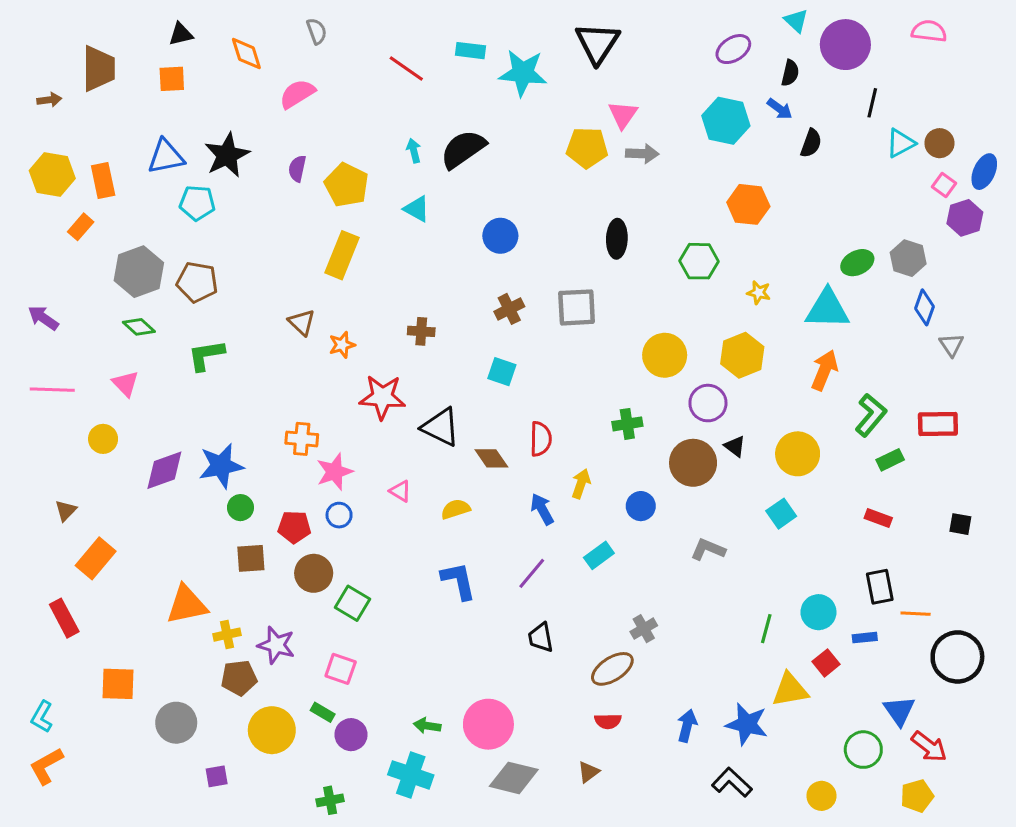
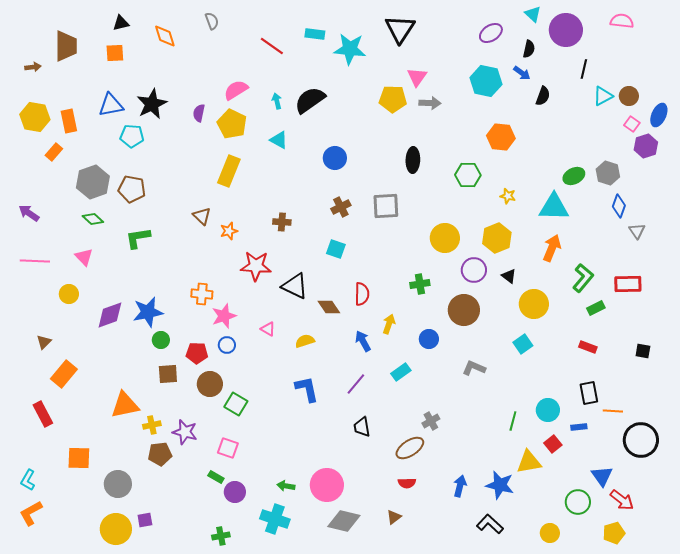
pink semicircle: (297, 94) -> (236, 90), moved
black triangle: (735, 446) -> (509, 276), moved
yellow circle: (272, 730) -> (116, 529), moved

